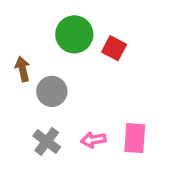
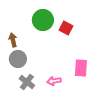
gray circle: (52, 91) -> (18, 59), moved
pink rectangle: (135, 138) -> (81, 68), moved

